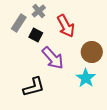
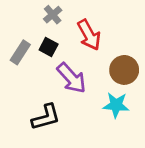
gray rectangle: (19, 23) -> (20, 52), moved
cyan star: (86, 78) -> (116, 105), turned -30

